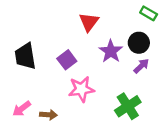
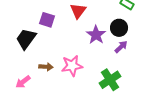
black trapezoid: (25, 56) -> (26, 39), turned 45
purple square: (67, 60) -> (47, 20), moved, turned -35
brown arrow: (48, 115) -> (46, 67), moved

